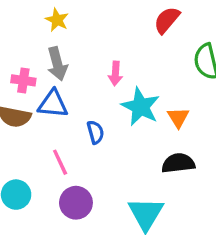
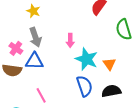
pink cross: (23, 80) -> (16, 48), turned 32
blue semicircle: (95, 132) -> (84, 86), moved, size x1.5

